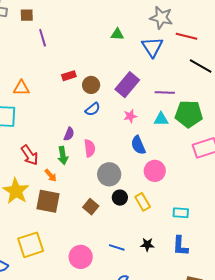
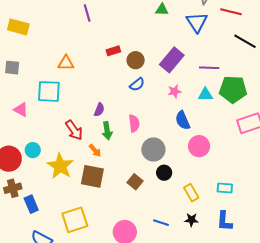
purple semicircle: (69, 134) -> (99, 110), moved
yellow rectangle: (143, 202) -> (191, 193), moved

